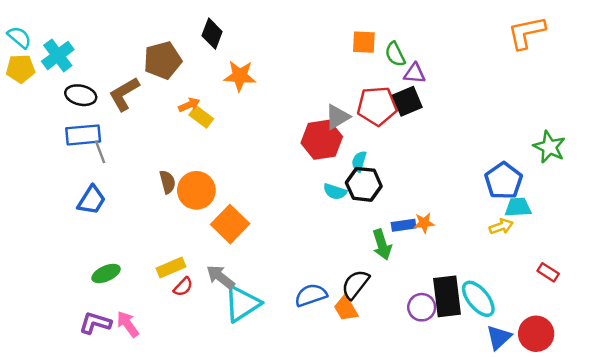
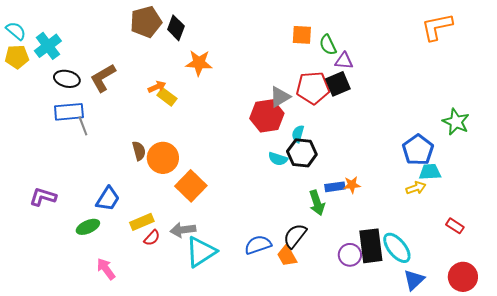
brown pentagon: (163, 60) -> (146, 22), moved
blue trapezoid: (92, 200) -> (108, 199), moved
gray arrow: (220, 277) -> (183, 230), turned -45
purple L-shape: (95, 323) -> (43, 197), moved
red circle: (536, 334) -> (463, 277), moved

